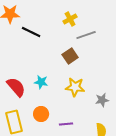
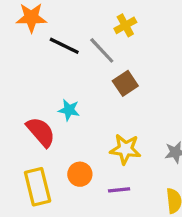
gray line: (86, 35) -> (102, 50), moved, turned 66
cyan star: (41, 82) -> (69, 110), moved
yellow star: (75, 87) -> (125, 149), moved

